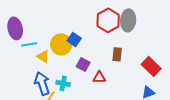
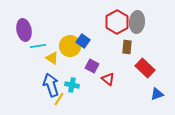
brown rectangle: (117, 54) -> (127, 47), moved
red rectangle: (151, 66) -> (145, 68), moved
red triangle: (99, 77) -> (108, 79), turned 40

